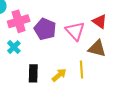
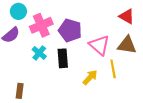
pink triangle: (75, 31) -> (99, 45), moved
black rectangle: (33, 73) -> (63, 58), moved

